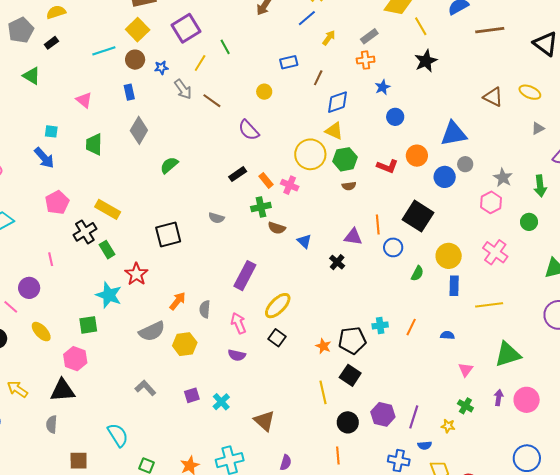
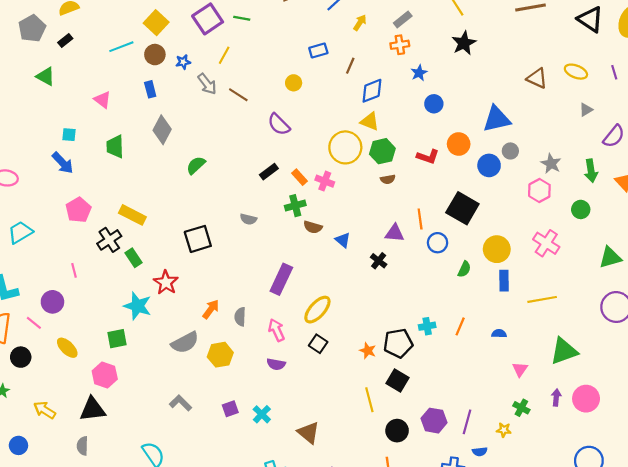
green line: (225, 47) -> (242, 18), moved, turned -49

